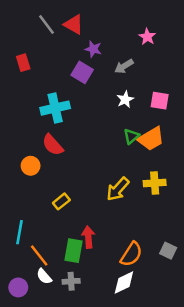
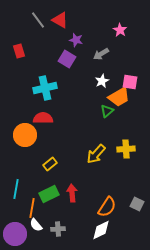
orange trapezoid: (151, 139) -> (119, 97), moved
red semicircle: (53, 145) -> (43, 118), turned 132
orange circle: (31, 166) -> (25, 135), size x1.5
green rectangle: (74, 251) -> (49, 194), moved, turned 54
orange line: (39, 255) -> (32, 208), turned 48
purple circle: (18, 287) -> (15, 234), size x1.5

